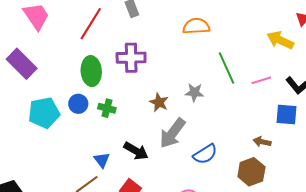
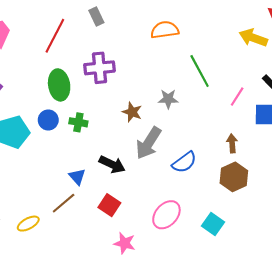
pink line: (261, 80) -> (237, 97), moved, turned -36
brown arrow: (262, 142) -> (232, 143), moved, turned 78

